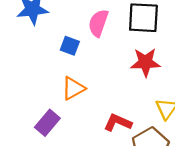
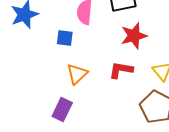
red L-shape: (118, 123) -> (121, 70), moved

